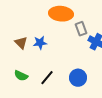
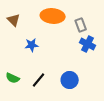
gray rectangle: (81, 29) -> (81, 25), moved
brown triangle: (21, 43) -> (14, 20), moved

